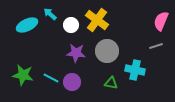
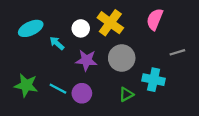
cyan arrow: (50, 14) -> (57, 43), moved
pink semicircle: (161, 21) -> (155, 19), moved
green triangle: (111, 83) -> (126, 94), turned -40

